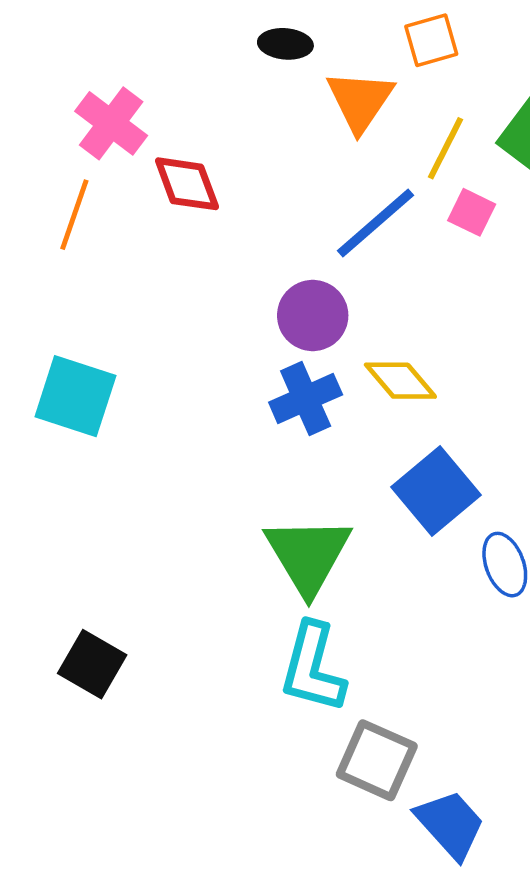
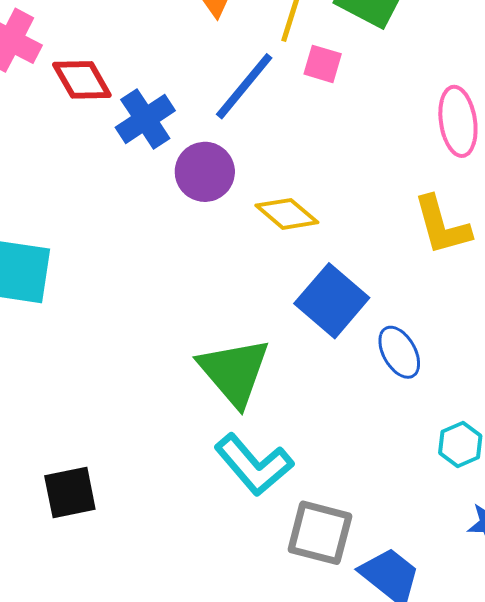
blue cross: (306, 398) -> (145, 119), moved
black square: (92, 664) -> (70, 493), turned -32
cyan L-shape: (313, 668) -> (254, 465), turned -46

